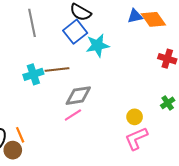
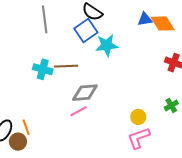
cyan cross: (33, 74) -> (43, 69), turned 30

